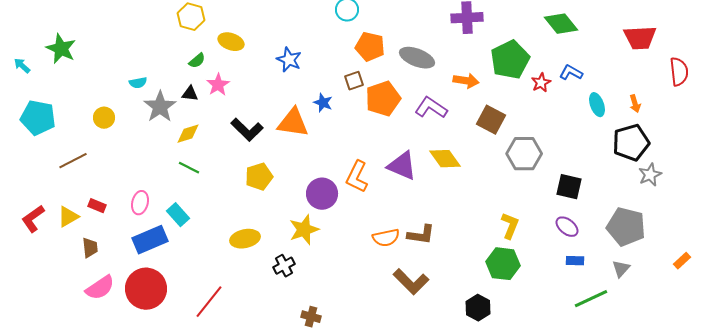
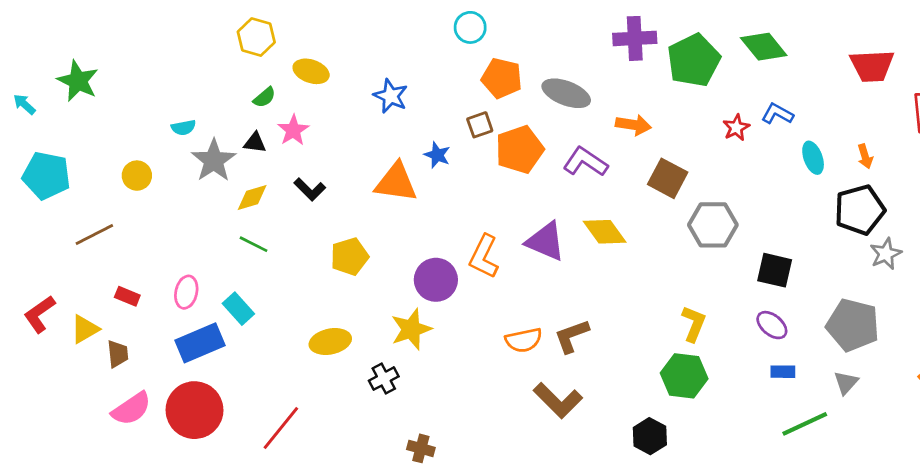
green pentagon: (510, 60) -> (694, 60), moved
black L-shape: (247, 130) -> (310, 189), moved, size x0.7
yellow triangle: (68, 217) -> (85, 329), moved
brown L-shape: (421, 235) -> (572, 336), turned 152

